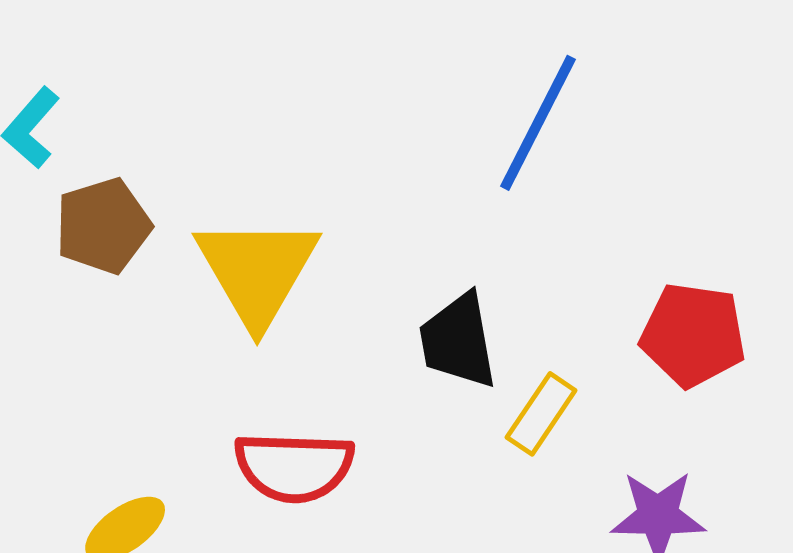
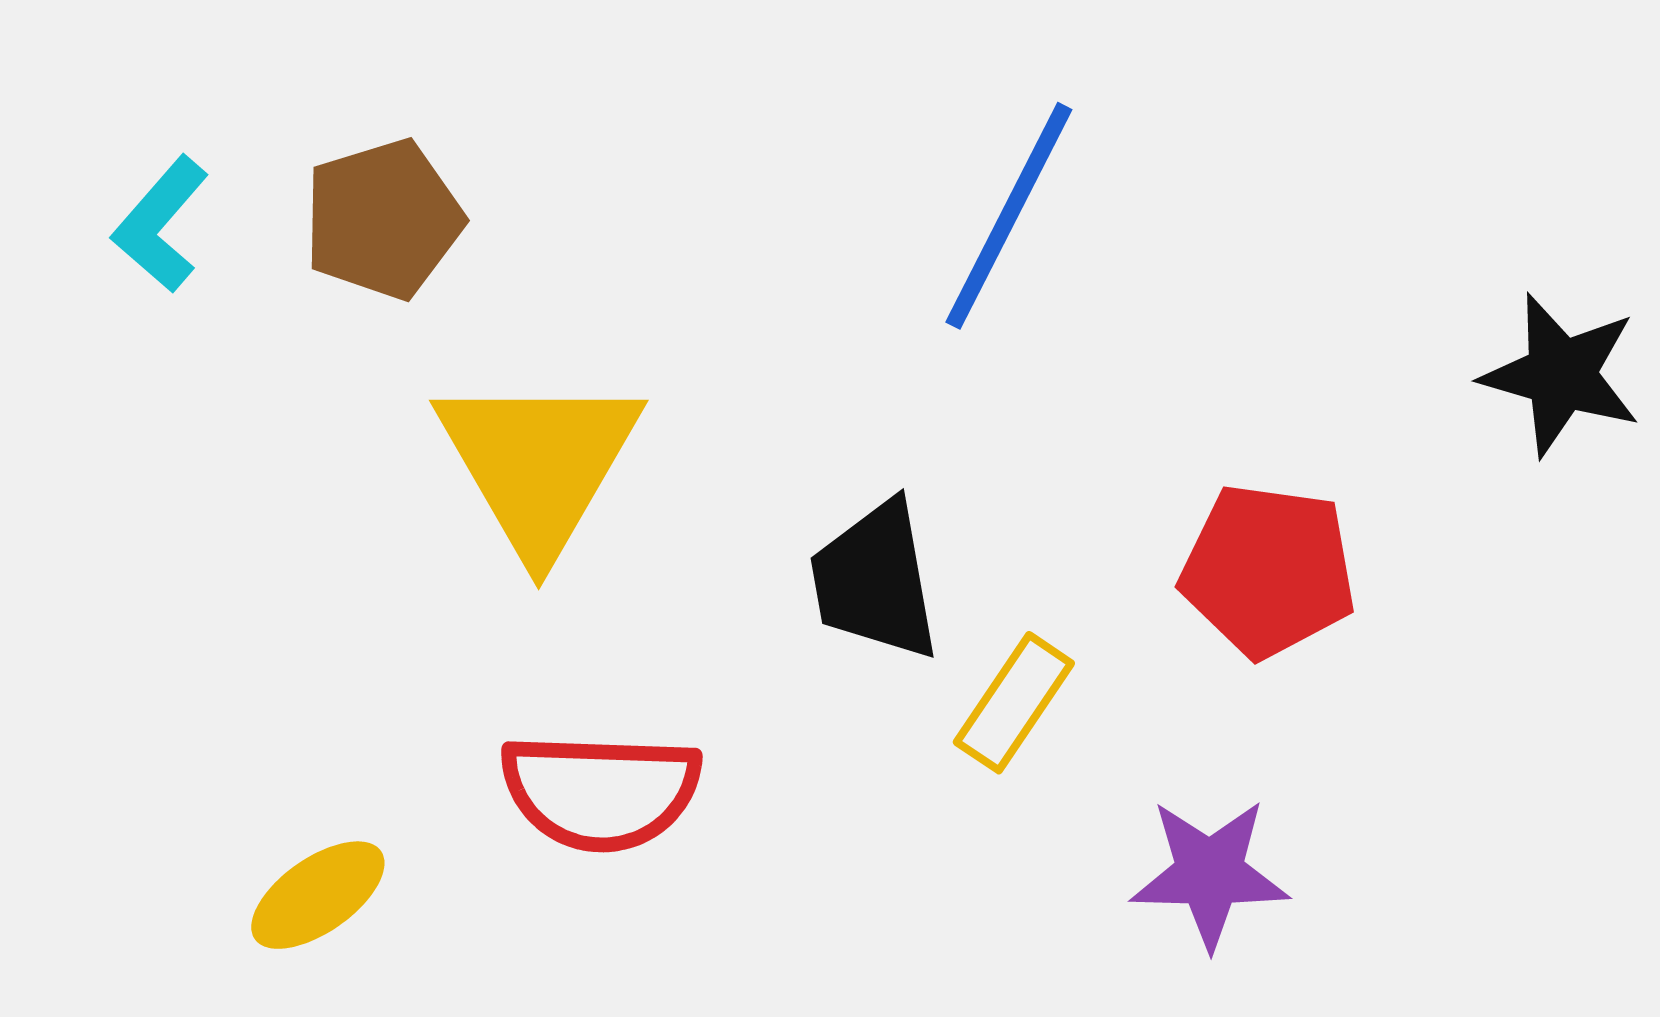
brown pentagon: (103, 226) -> (383, 219), moved

